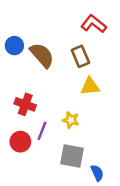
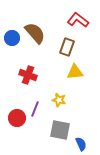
brown semicircle: (42, 55) -> (35, 33), moved
brown rectangle: (80, 56) -> (67, 47), turned 42
red cross: (25, 104) -> (28, 75), moved

